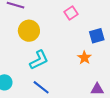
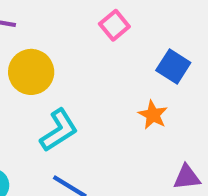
blue square: (97, 36) -> (173, 67), turned -35

